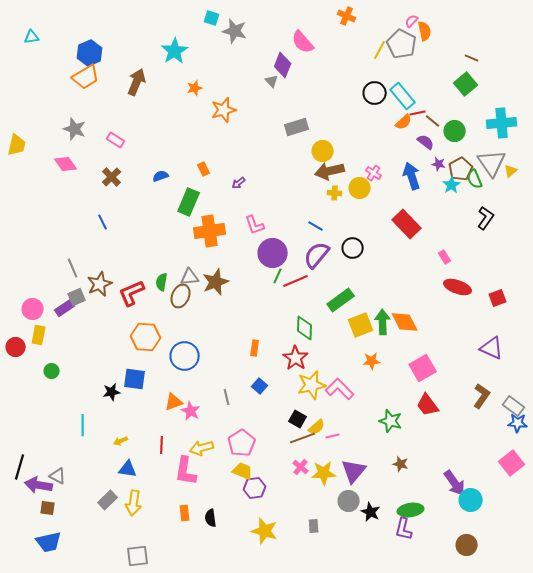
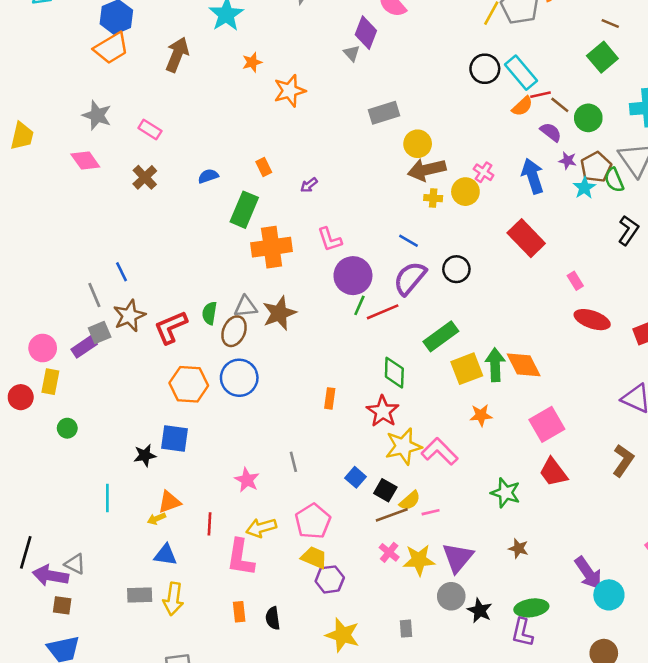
blue line: (103, 222) -> (122, 272), moved
blue circle: (185, 356) -> (239, 378), moved
blue square: (260, 386) -> (356, 477), moved
orange triangle: (174, 402) -> (169, 502), moved
gray rectangle: (108, 500) -> (140, 595), turned 42

